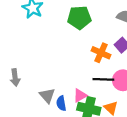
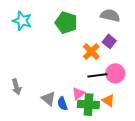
green pentagon: (79, 18) -> (66, 23), turned 30
orange cross: (101, 53) -> (91, 51), turned 30

